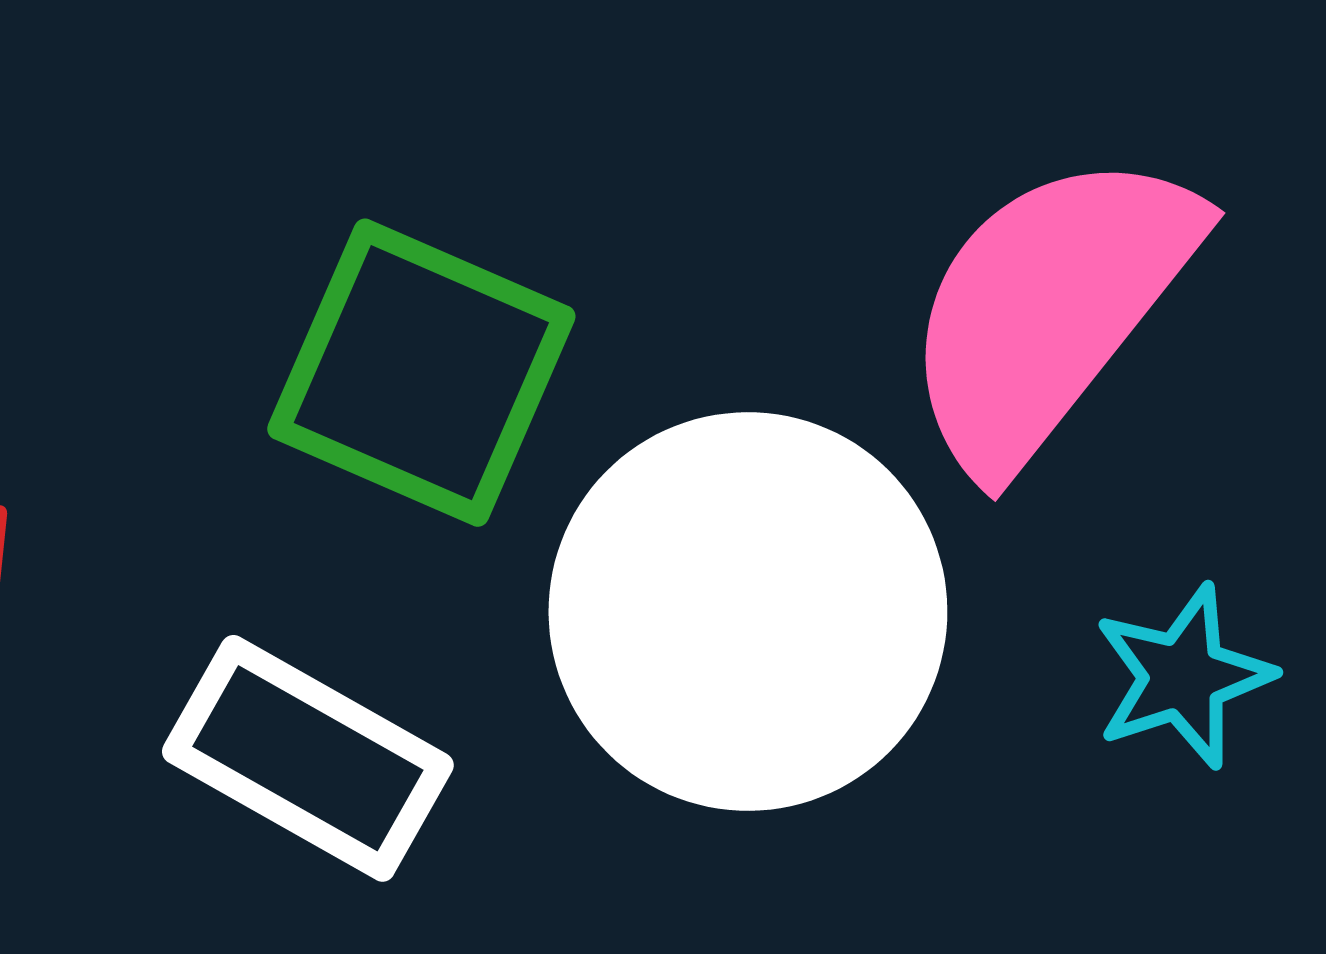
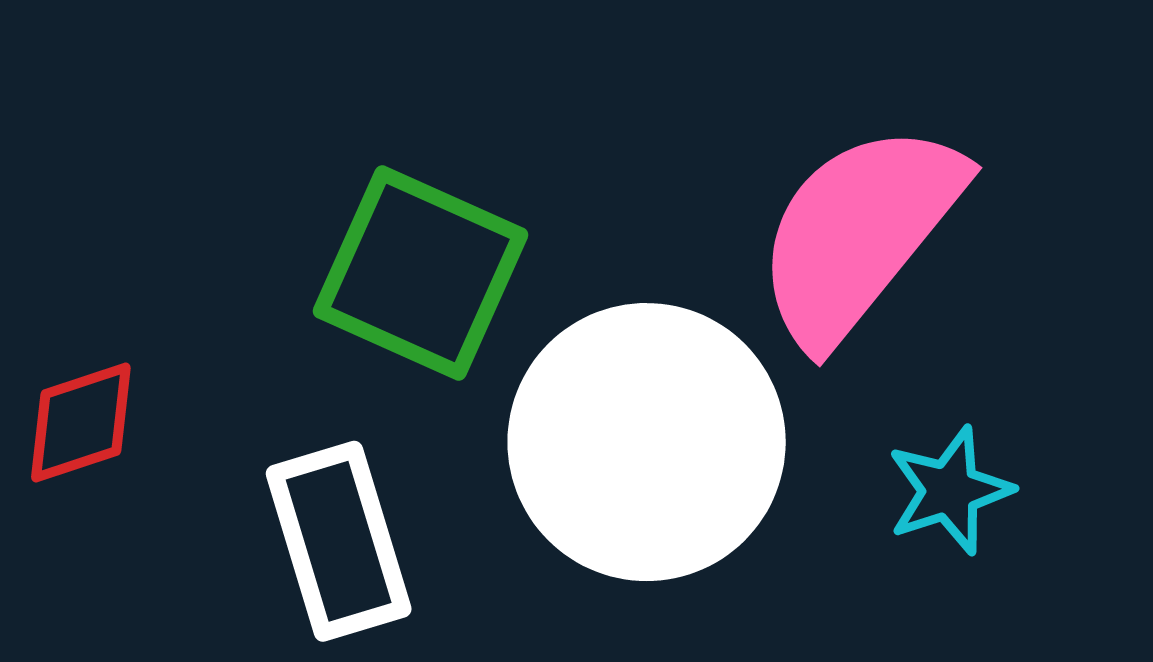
white rectangle: (308, 758) -> (339, 541), turned 43

